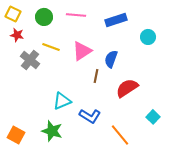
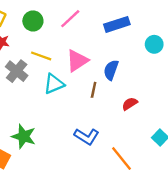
pink line: (76, 15) -> (70, 19), turned -48
red semicircle: (127, 88) -> (130, 104), size x0.6
cyan triangle: (62, 101) -> (54, 84), moved
green star: (52, 131) -> (24, 136), moved

